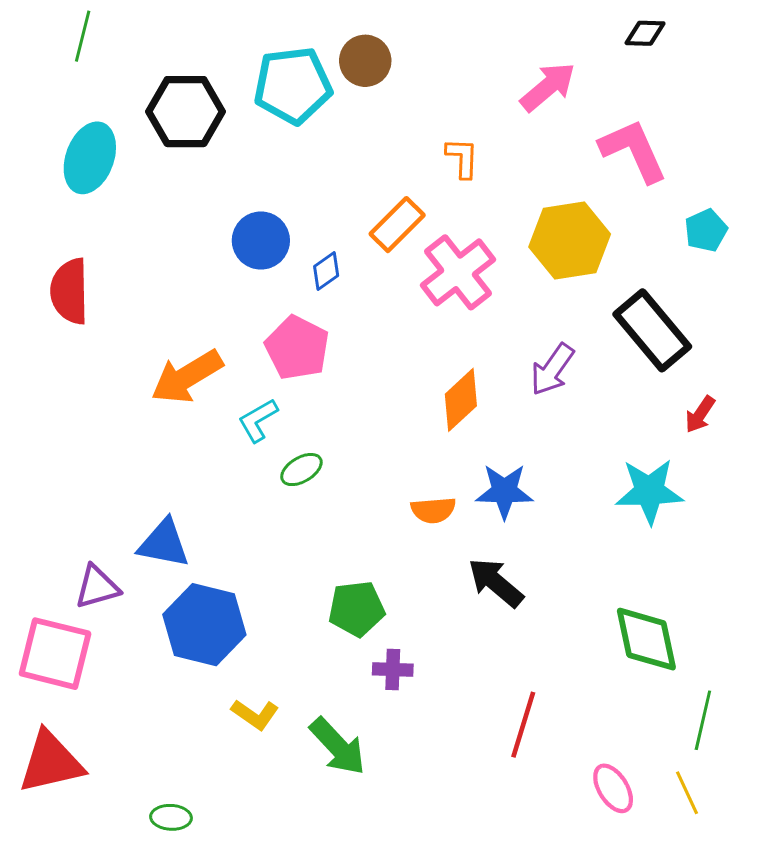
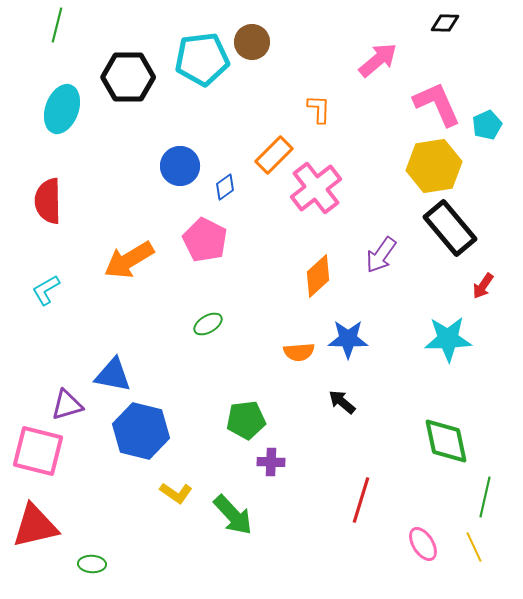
cyan pentagon: (706, 230) -> (487, 125), moved
yellow hexagon: (570, 241) -> (434, 166), moved
cyan L-shape: (258, 420) -> (46, 290), moved
black arrow: (496, 583) -> (342, 402), size x0.7
green ellipse: (171, 817) -> (92, 564), moved

